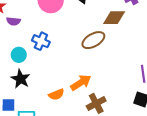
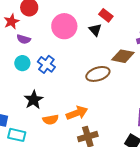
cyan circle: (19, 55) -> (22, 63), moved
black star: (20, 79) -> (34, 100), moved

